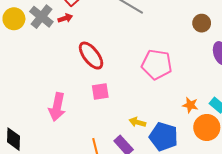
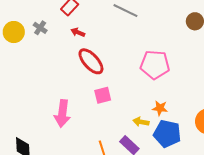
gray cross: (41, 17) -> (40, 28), size x0.6
red arrow: (65, 18) -> (78, 32), moved, turned -136
orange star: (190, 105) -> (160, 108), moved

